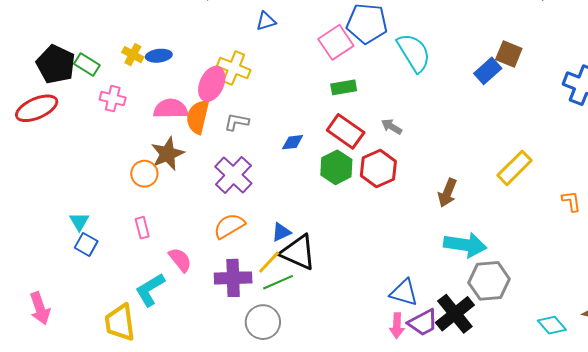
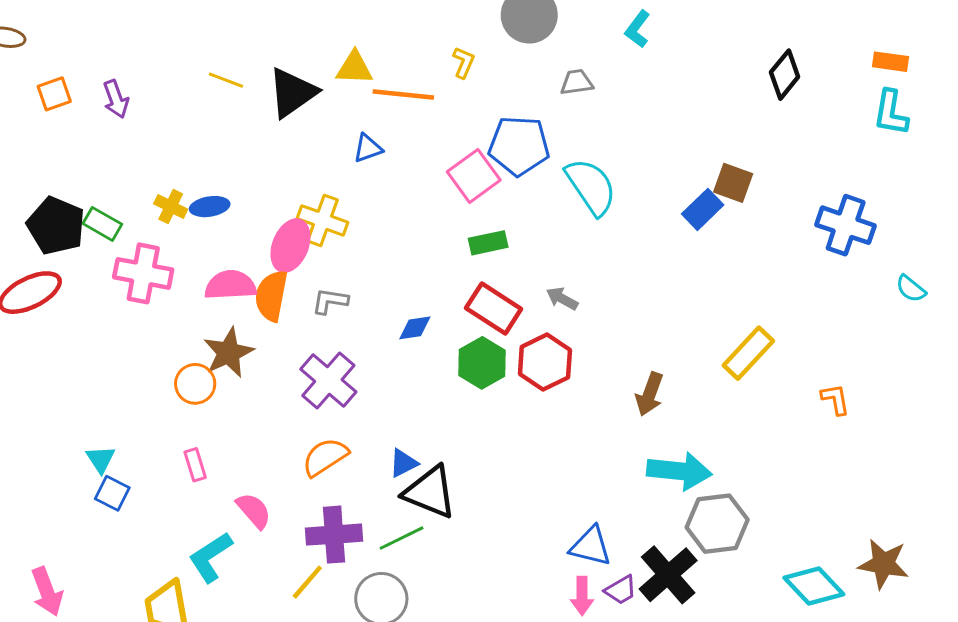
pink cross: (113, 99) -> (143, 273), size x1.5
yellow line: (269, 262) -> (307, 582), moved
purple trapezoid: (423, 323) -> (621, 590), size x0.7
cyan diamond: (552, 325) -> (814, 586), size x1.4

